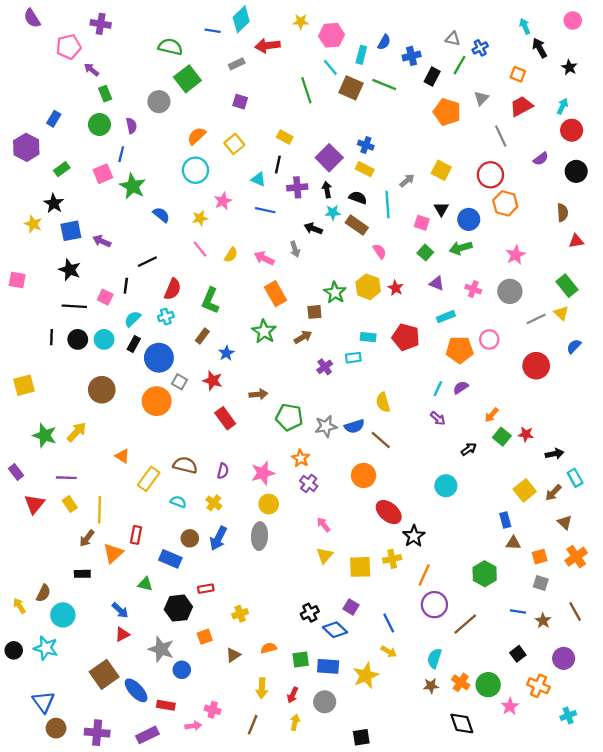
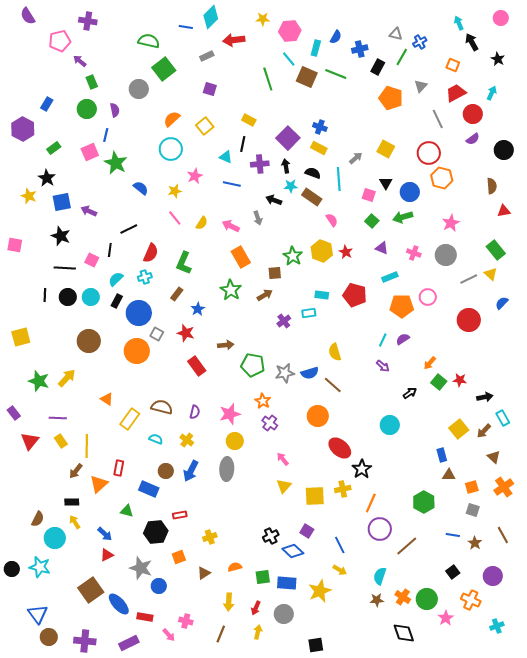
red circle: (572, 130) -> (473, 114), moved
yellow arrow: (19, 606) -> (75, 522), moved
pink arrow: (193, 726) -> (169, 635), turned 56

